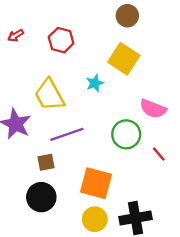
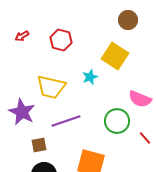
brown circle: (127, 16) -> (128, 20), moved
yellow trapezoid: (49, 95) -> (51, 87), turned -48
brown square: (46, 162) -> (39, 145), moved

